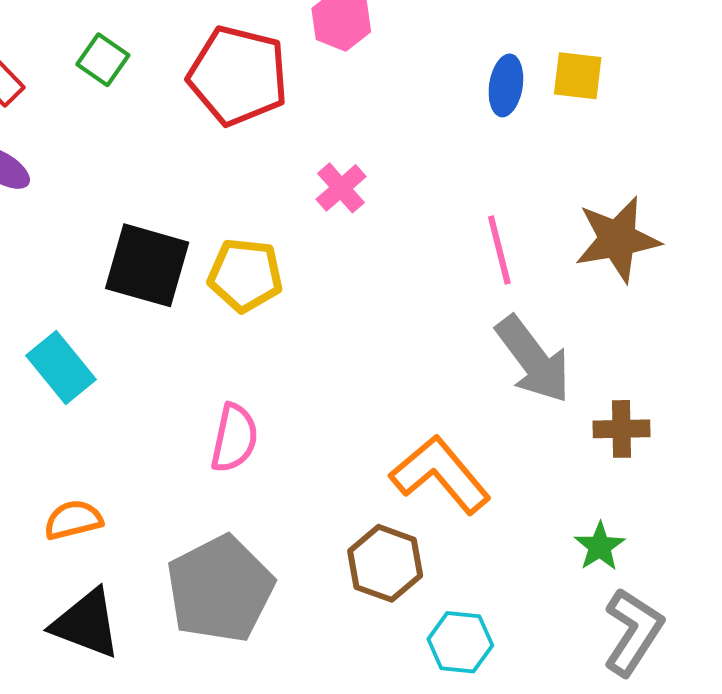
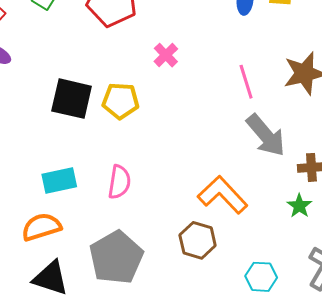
cyan rectangle: (61, 367) -> (59, 180), moved, turned -60
orange semicircle: (73, 520) -> (41, 227), size x1.4
green star: (600, 546) -> (299, 206), moved
cyan hexagon: (460, 642) -> (261, 277), moved

